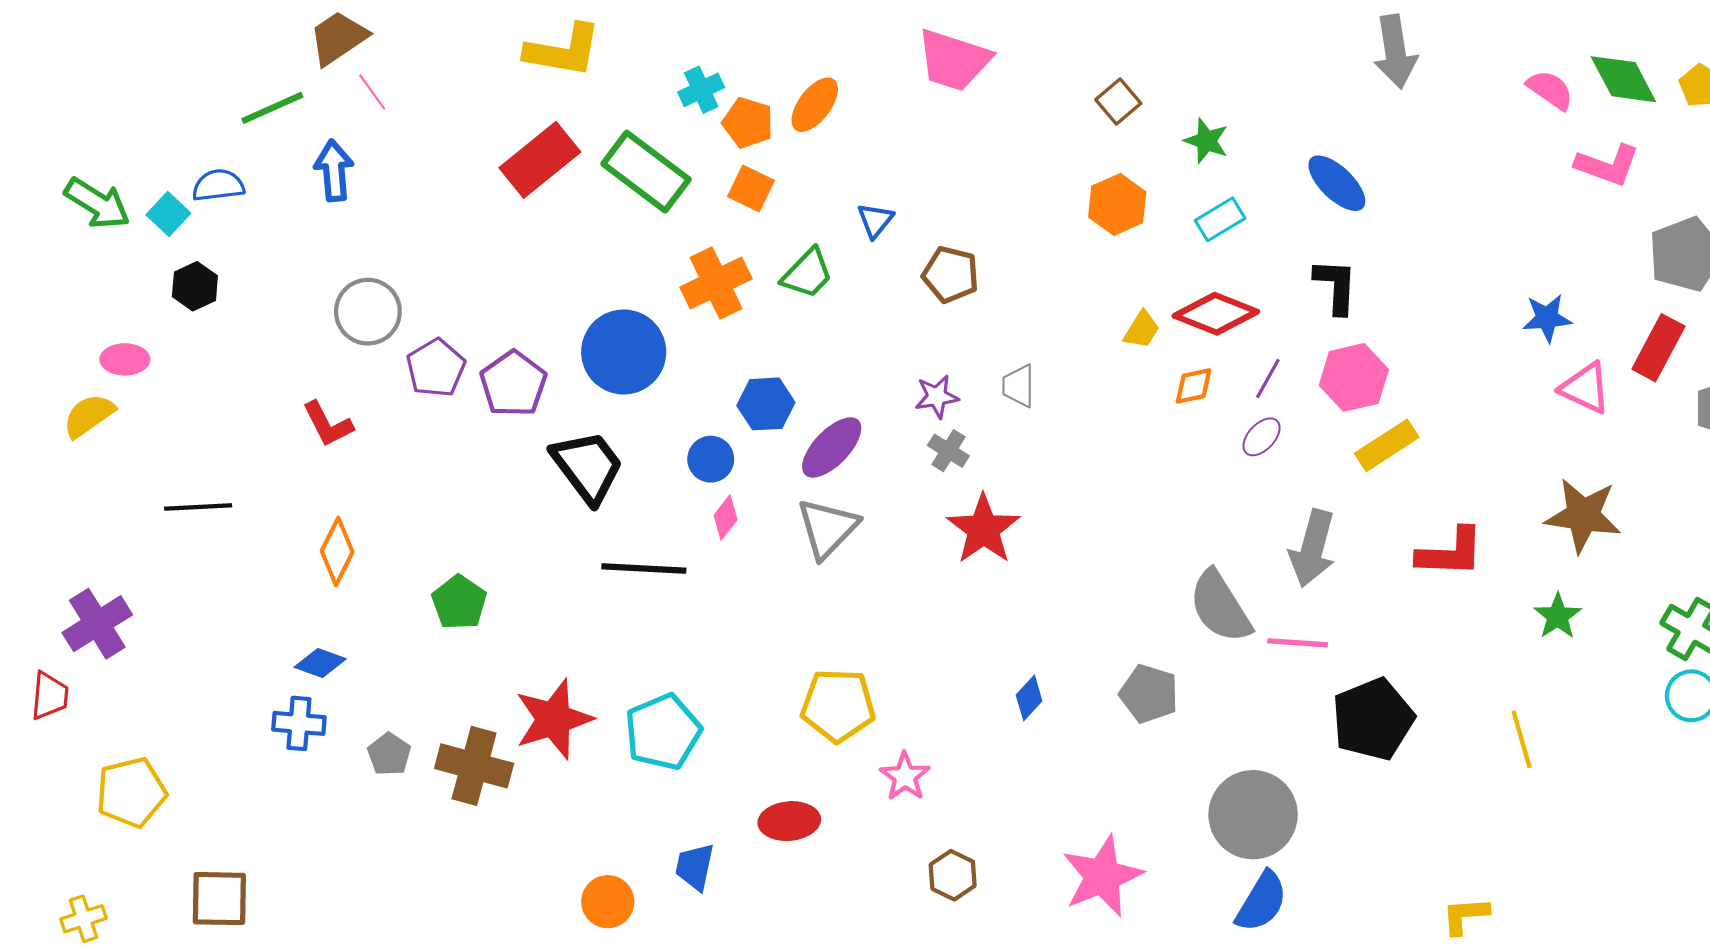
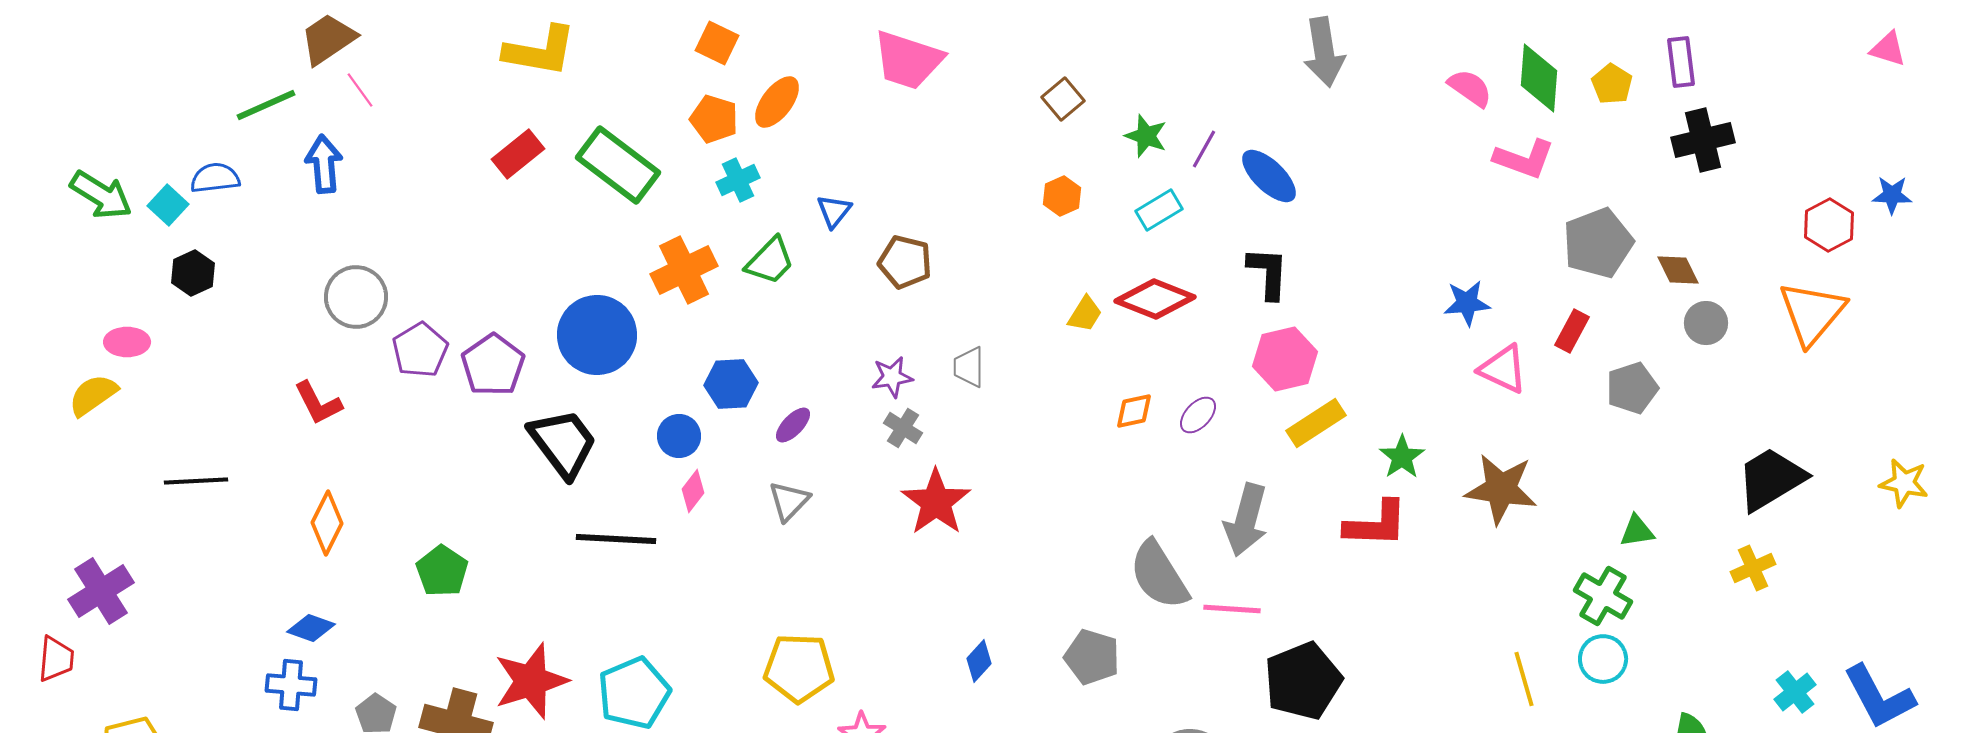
green diamond: (1623, 79) -> (1539, 78), turned 32
cyan cross: (701, 90) -> (738, 180), moved
red rectangle: (540, 160) -> (518, 154), size x0.7
orange square: (751, 189) -> (717, 43), moved
orange hexagon: (1117, 204) -> (1062, 196), size x0.7
red rectangle: (1658, 348) -> (1572, 331), size x0.7
purple line: (1268, 379) -> (1204, 149), moved
orange diamond: (1194, 386) -> (1134, 411), moved
purple ellipse: (832, 447) -> (793, 425), size x0.6
gray triangle: (827, 528) -> (789, 501), size x0.7
green star: (1558, 616) -> (1402, 457), moved
yellow line: (1522, 739) -> (1524, 679), moved

